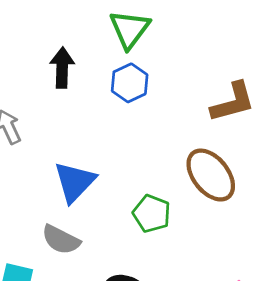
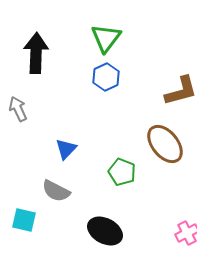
black arrow: (62, 68) -> (36, 53), moved, size x1.4
blue triangle: (75, 182) -> (66, 149), size x0.7

